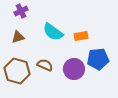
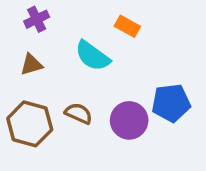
orange rectangle: (81, 36) -> (127, 26), moved, turned 40

